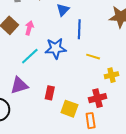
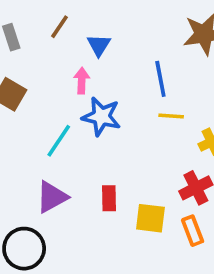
pink arrow: (29, 28) -> (82, 81), moved
blue line: (79, 29) -> (160, 79), moved
blue star: (56, 48) -> (101, 116), turned 30

